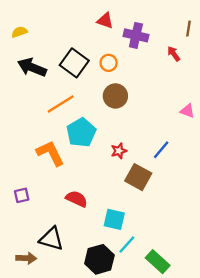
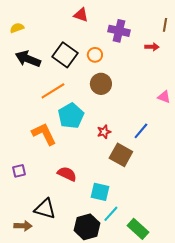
red triangle: (105, 21) -> (81, 15), moved
red arrow: (174, 54) -> (152, 47), turned 128

